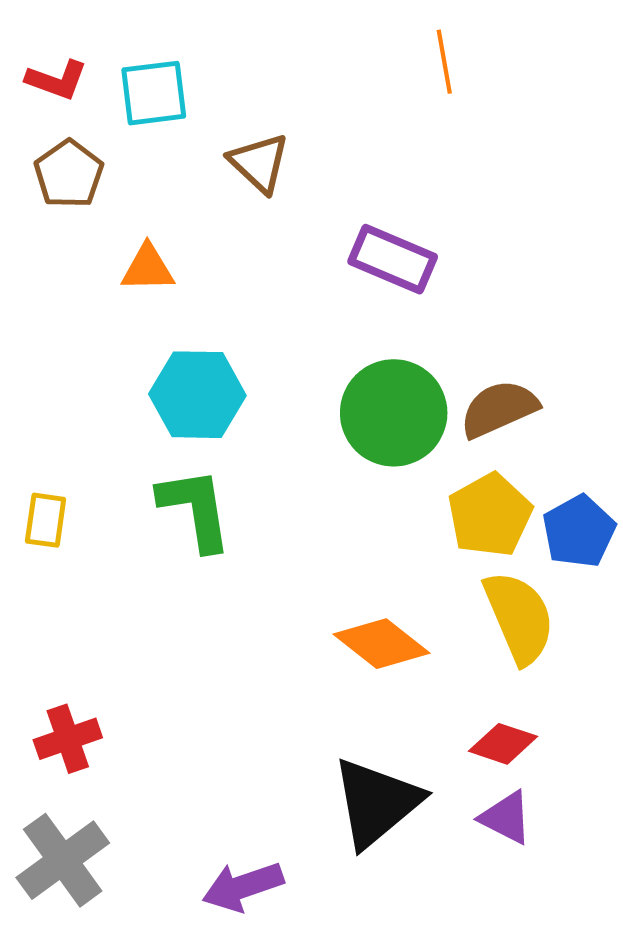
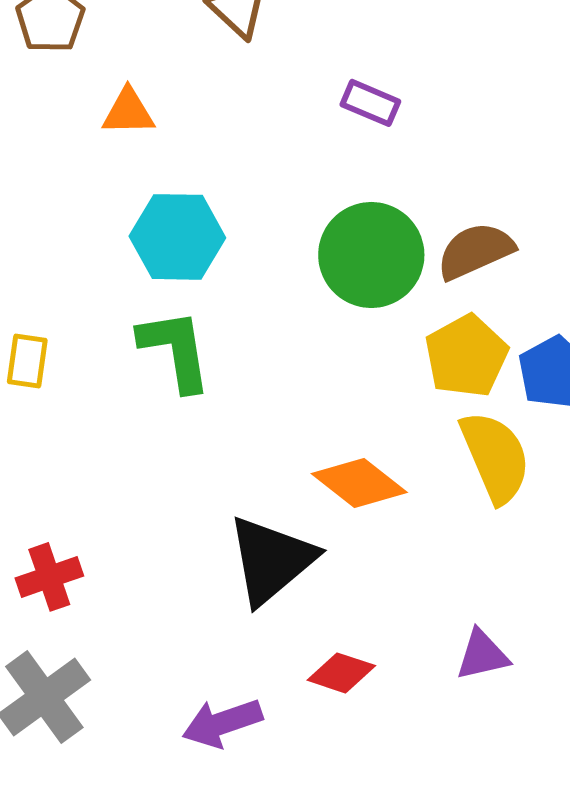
purple rectangle: (393, 259) -> (370, 103), size x0.7
red diamond: (503, 744) -> (341, 673), moved
black triangle: (376, 803) -> (271, 560), moved
purple triangle: (506, 818) -> (482, 655), turned -40

